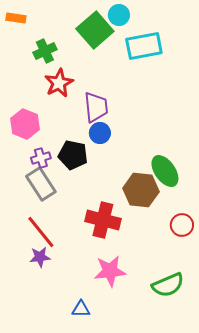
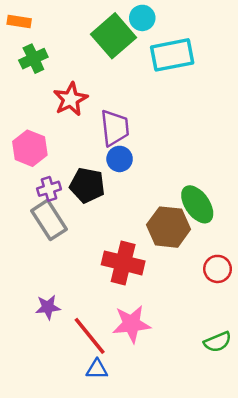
green cross: (45, 51) -> (33, 59), moved
red line: (41, 232) -> (90, 336), moved
green semicircle: (168, 285) -> (218, 342), moved, size x0.7

